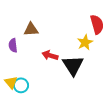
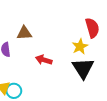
black triangle: (73, 65) -> (83, 68), moved

